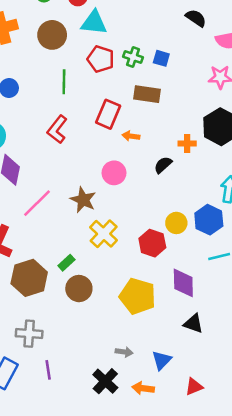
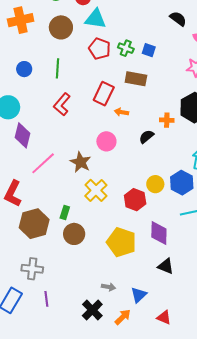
green line: (64, 82) -> (58, 68), moved
green rectangle: (66, 263) -> (65, 213), turned -32
red triangle: (194, 387) -> (164, 317), turned 42
orange arrow: (143, 388) -> (123, 317), turned 126

